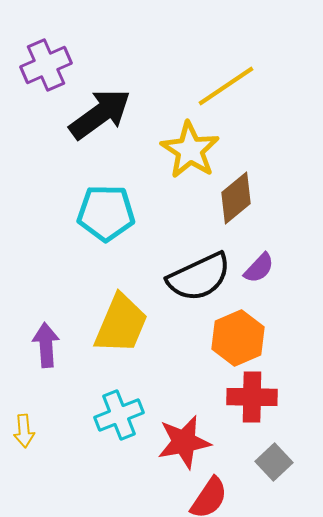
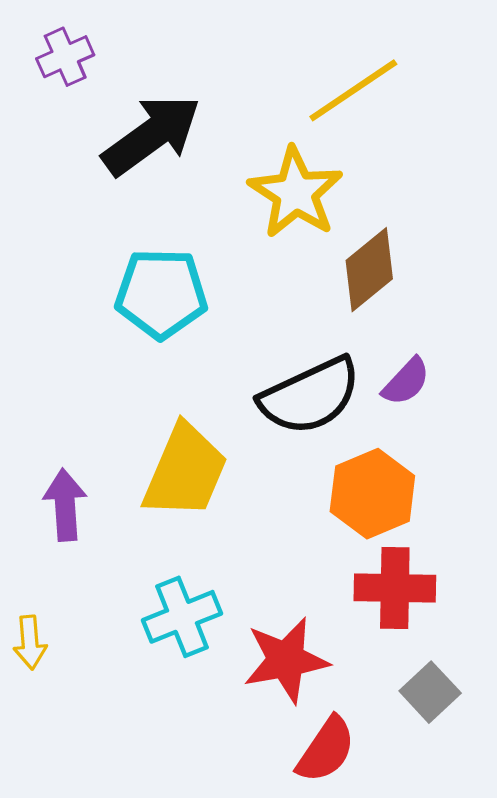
purple cross: (46, 65) -> (65, 57), size x0.7

